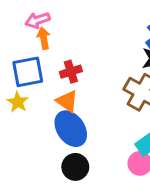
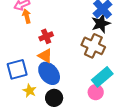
blue square: (28, 72) -> (17, 69), moved
yellow star: (18, 102) -> (30, 91), moved

